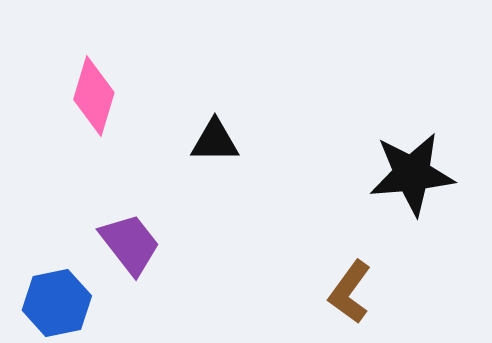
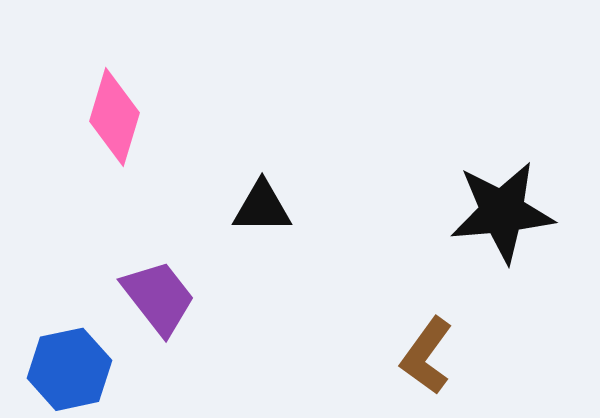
black triangle: (215, 141) -> (262, 207), moved

